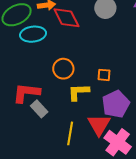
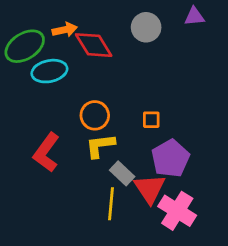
yellow L-shape: (79, 92) -> (100, 146), moved
red L-shape: (26, 93) -> (46, 152), turned -56
gray rectangle: (39, 109) -> (122, 173), moved

